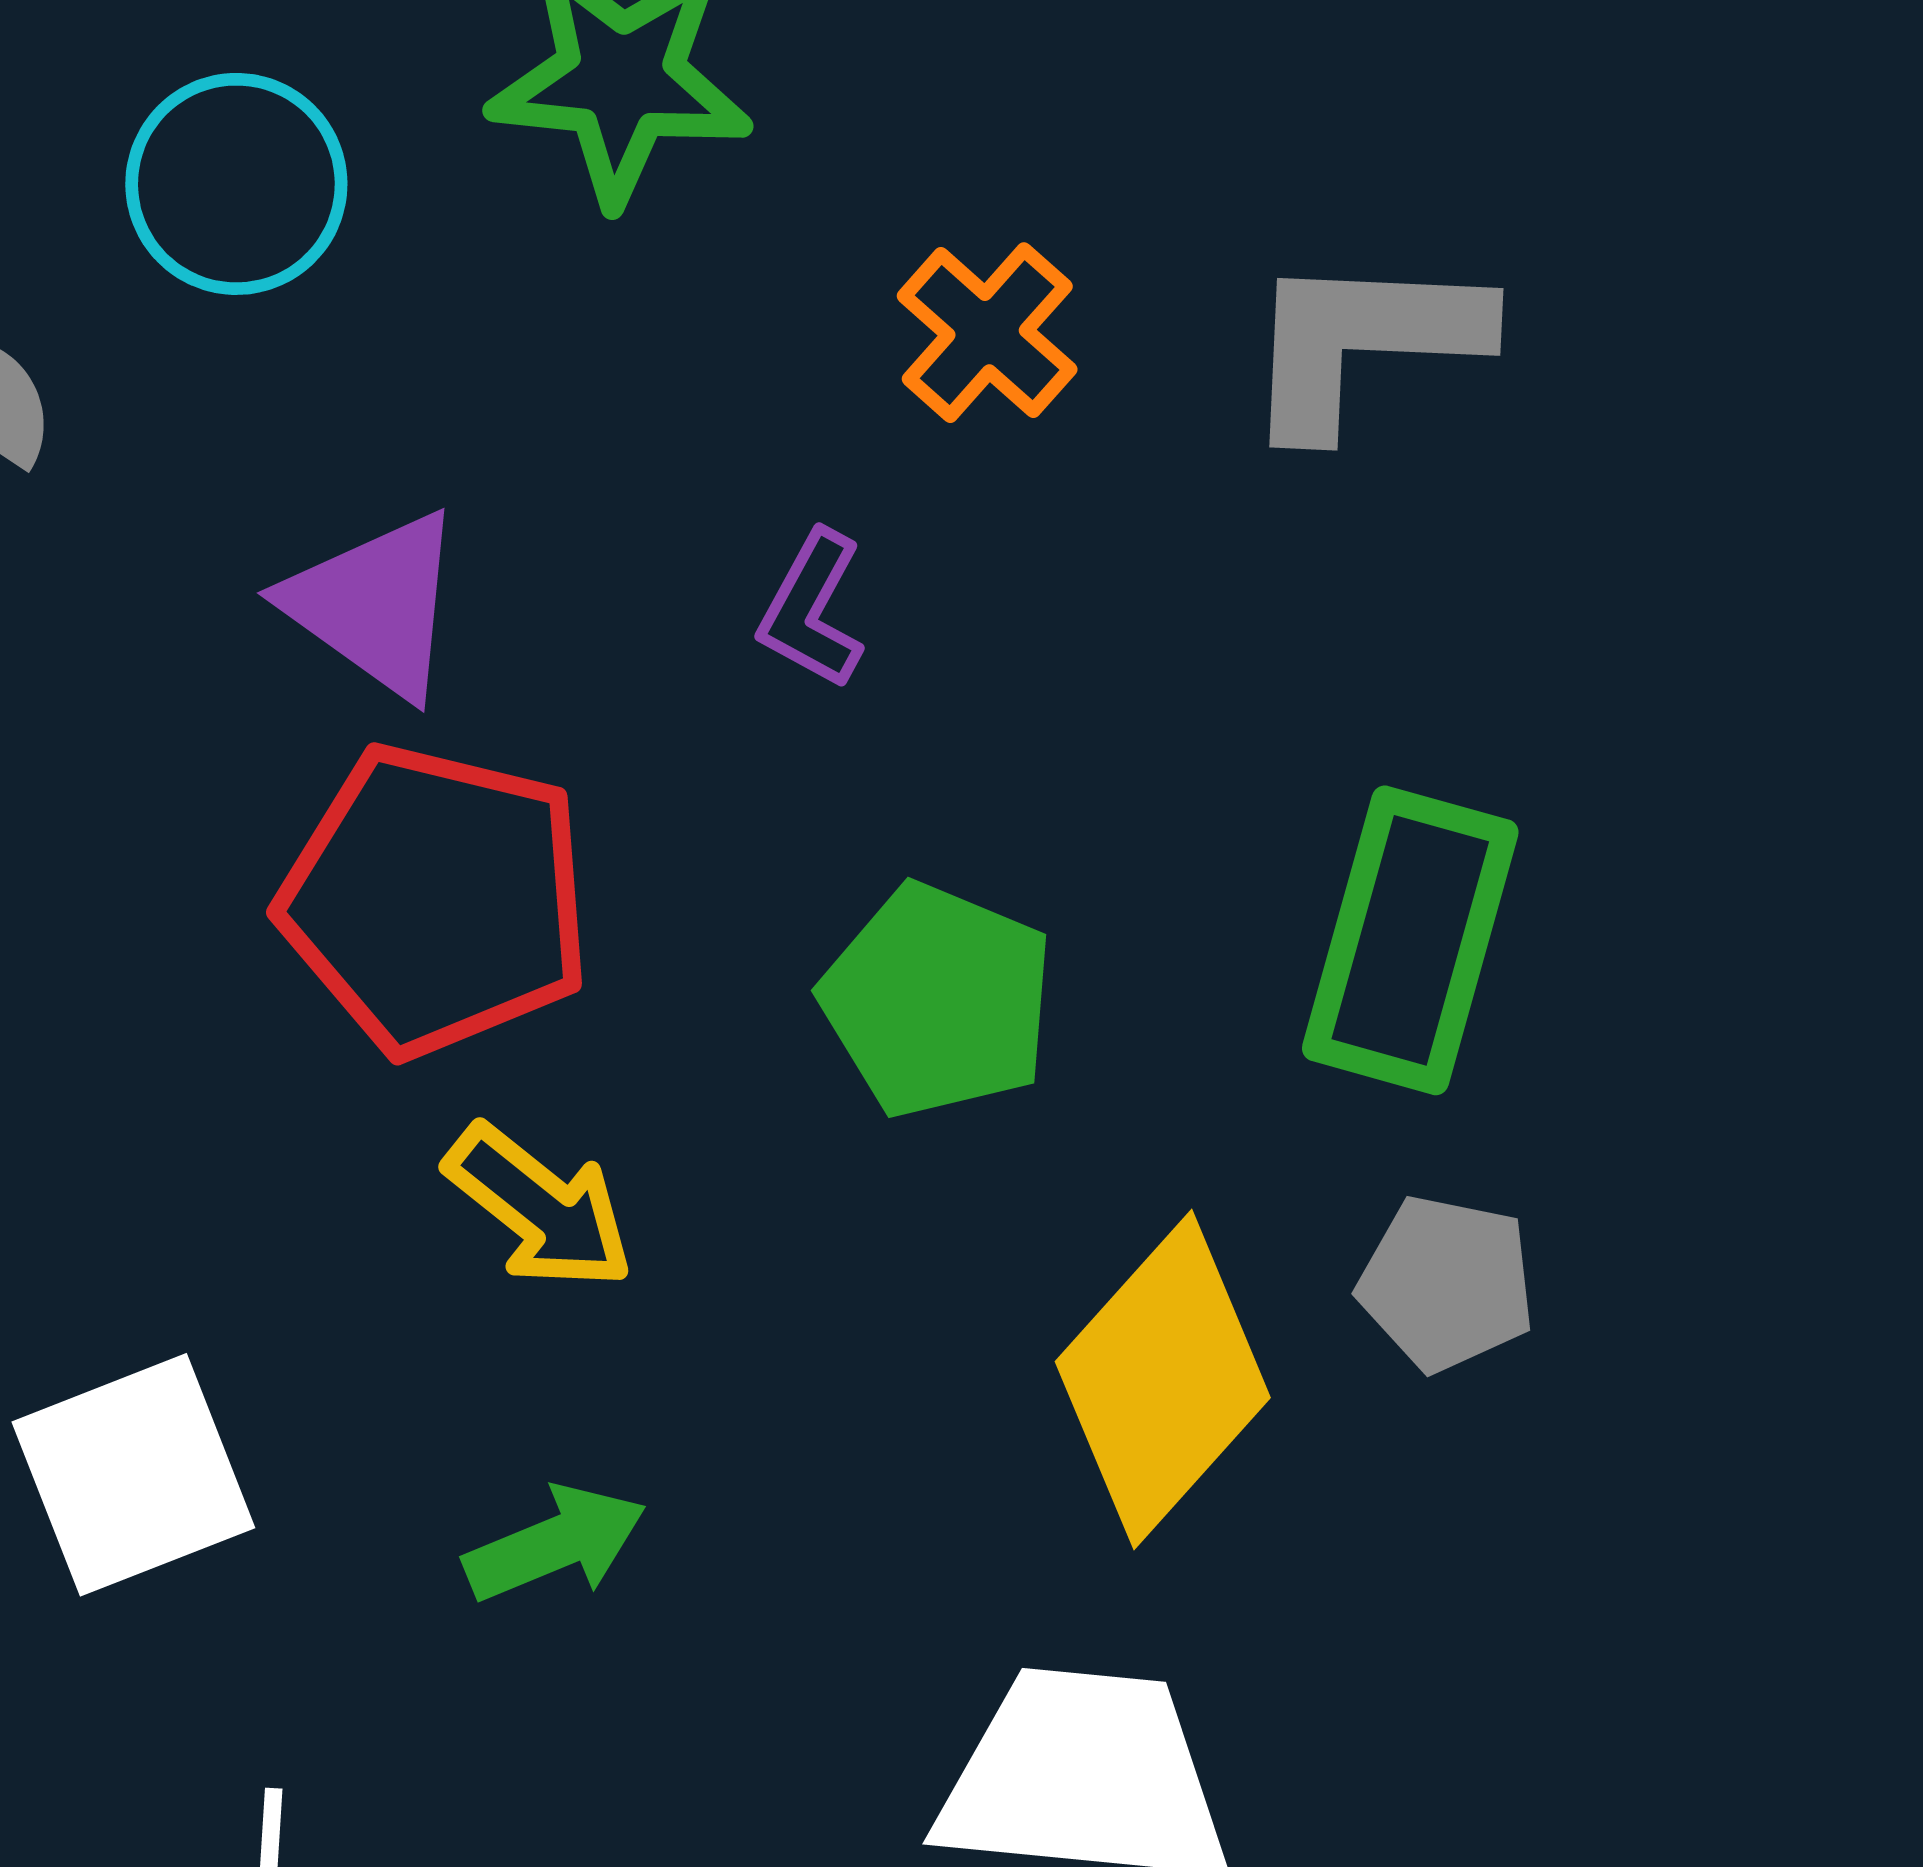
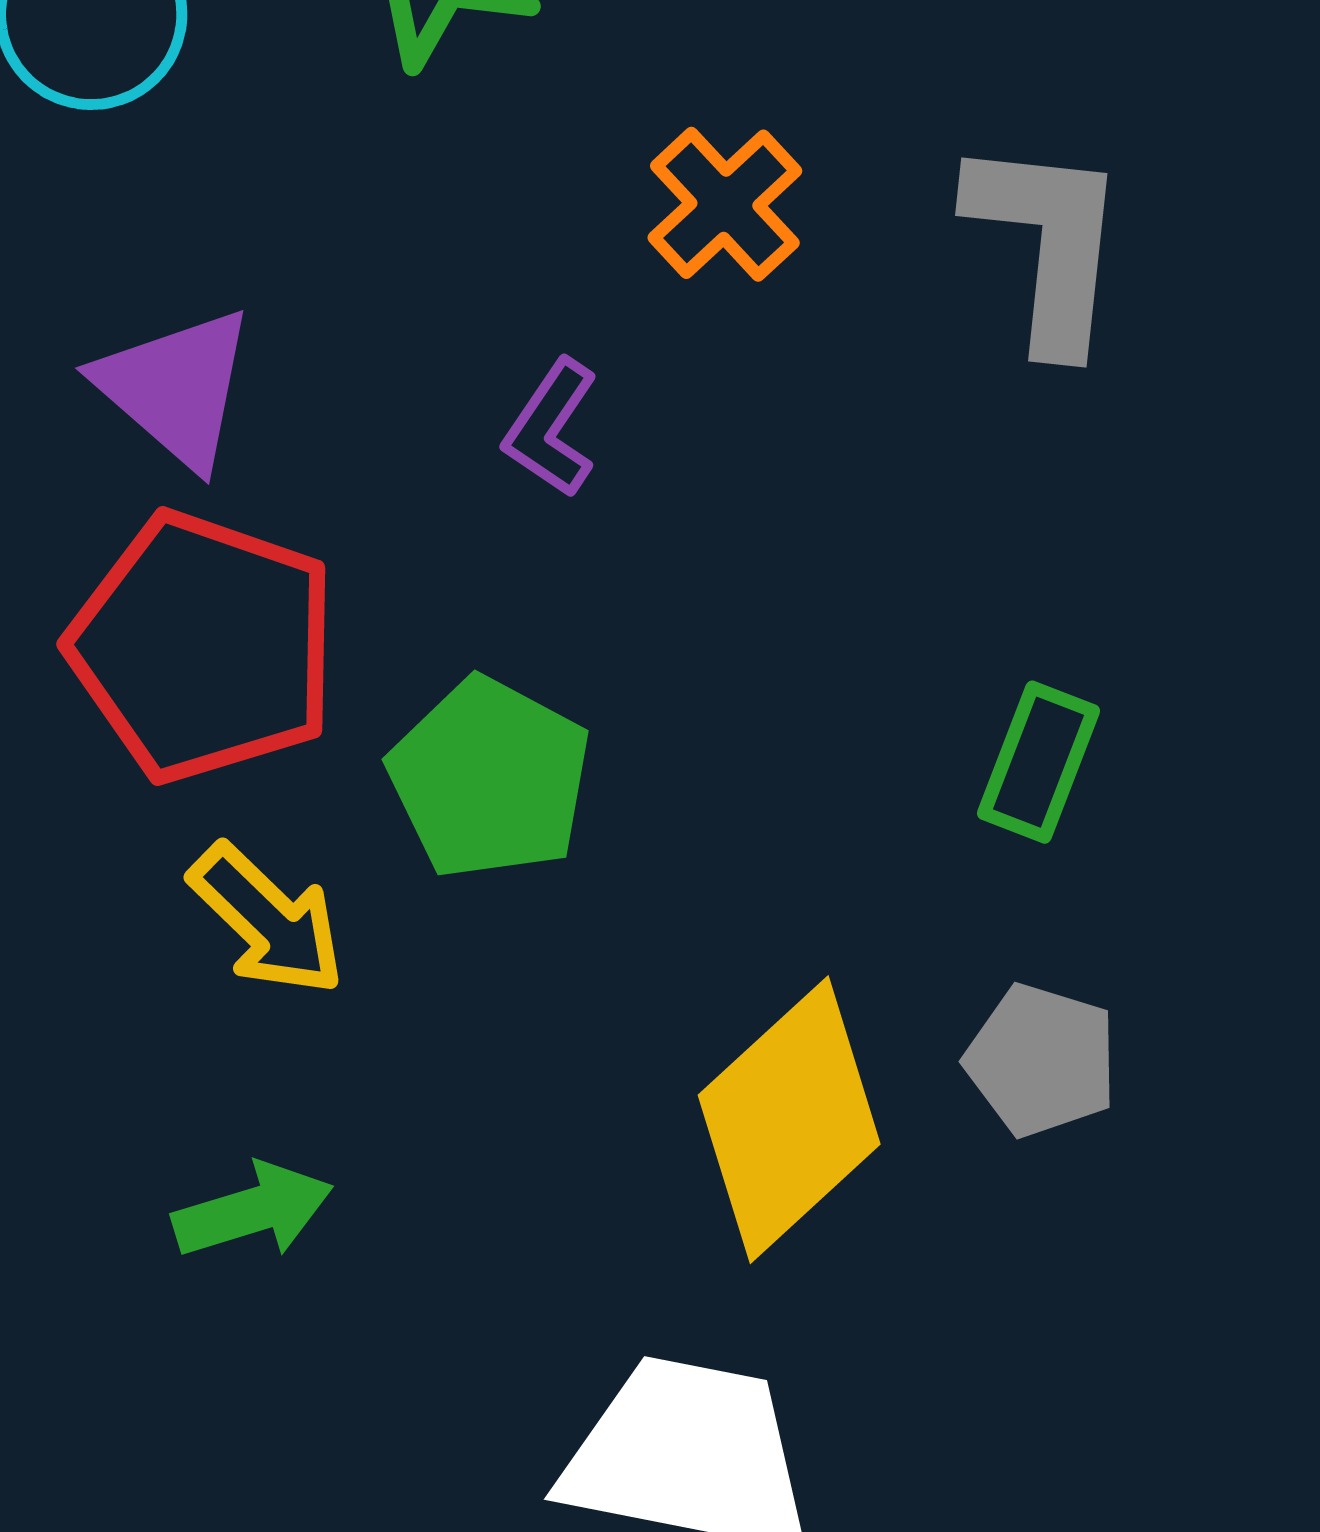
gray L-shape: (1363, 342) -> (1047, 244), turned 88
green rectangle: (1410, 940) -> (1039, 762), size x0.6
green pentagon: (937, 1001) -> (490, 778), moved

